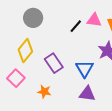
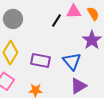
purple rectangle: (54, 63) -> (40, 61), turned -36
purple triangle: (87, 94) -> (78, 86), turned -30

